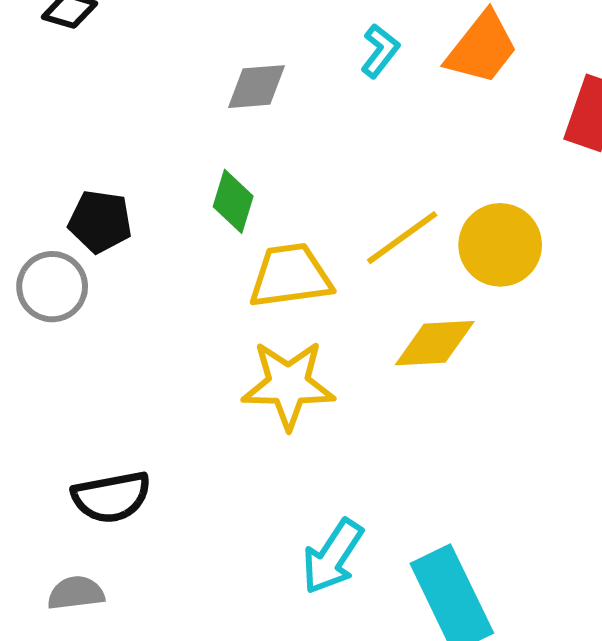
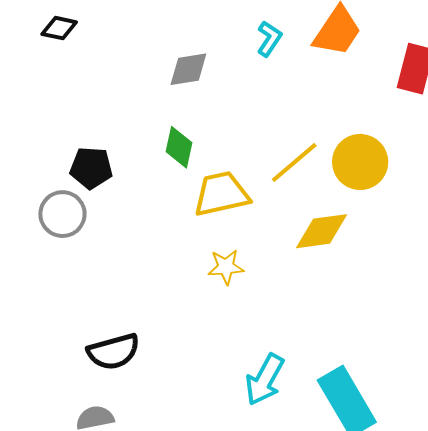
yellow star: (288, 385) -> (226, 267), size x0.6

